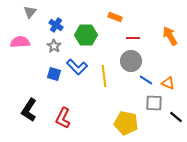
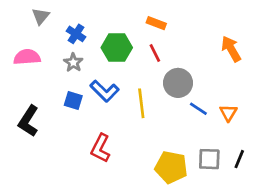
red line: (133, 38) -> (155, 53), moved, turned 64
orange triangle: (168, 83) -> (228, 113), turned 40
gray square: (154, 103) -> (209, 159), moved
black L-shape: (29, 110) -> (28, 121), moved
black line: (176, 117) -> (239, 159), turned 72
red L-shape: (63, 118) -> (100, 148), moved

